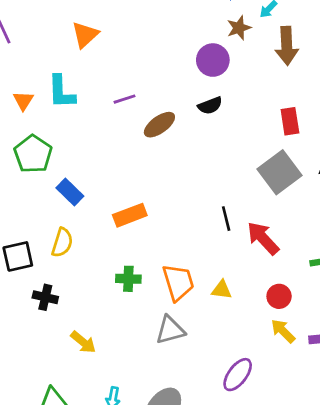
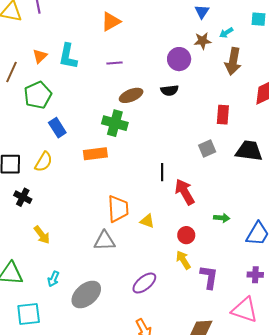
orange triangle: (85, 35) -> (111, 22), moved
purple line: (125, 99) -> (115, 63), moved
gray square: (280, 172) -> (207, 149), size x0.6
green cross: (128, 279) -> (115, 123), moved, size x1.4

